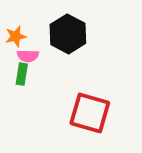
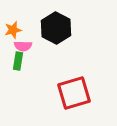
red square: (90, 113) -> (74, 93), turned -32

